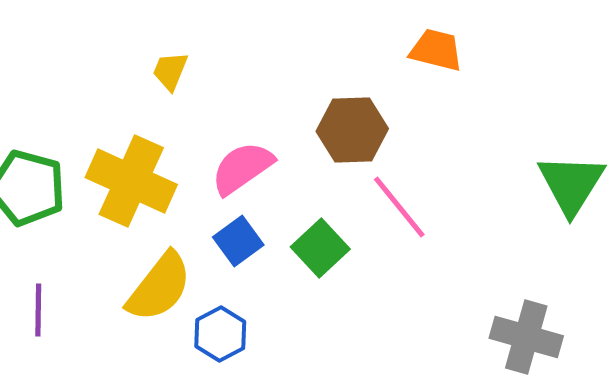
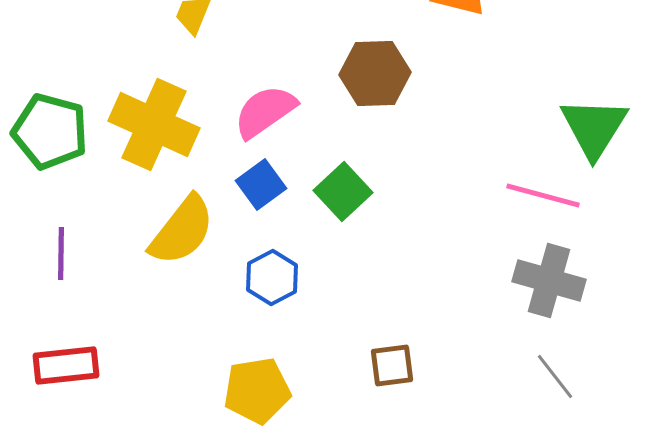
pink line: (399, 207) -> (543, 196), moved, turned -36
blue hexagon: (220, 334) -> (272, 278), moved

